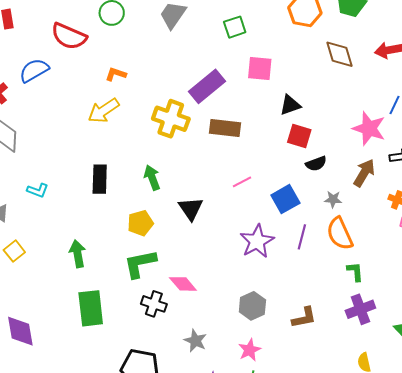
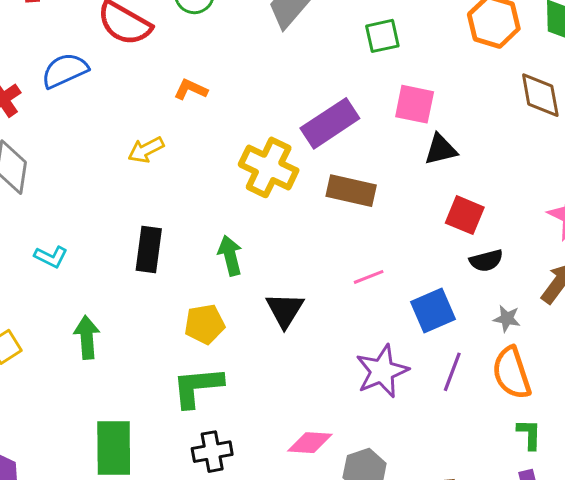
black triangle: (290, 105) -> (441, 149), moved
yellow arrow: (104, 111) -> (146, 150), moved, size x0.7
green arrow: (78, 254) -> (87, 337), moved
pink diamond: (183, 284) -> (310, 443), moved, turned -52
black cross: (154, 304) -> (212, 452), turned -35

